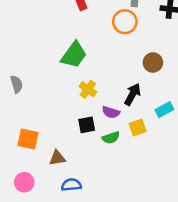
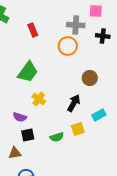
purple semicircle: (111, 112) -> (20, 117), moved
black square: (87, 125) -> (28, 135), moved

